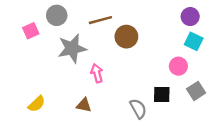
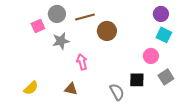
gray circle: (57, 15) -> (57, 14), moved
pink square: (31, 31) -> (38, 26), moved
gray star: (72, 48) -> (61, 41), size x0.7

